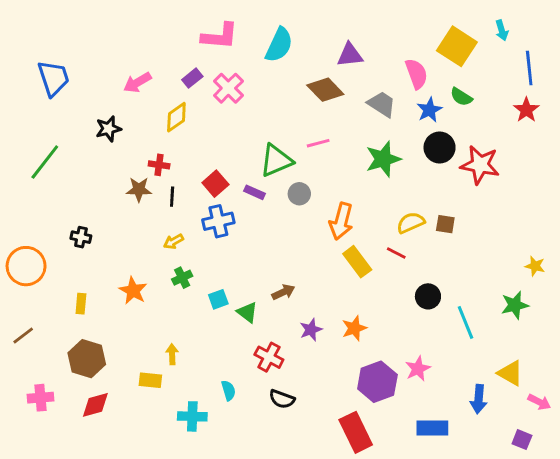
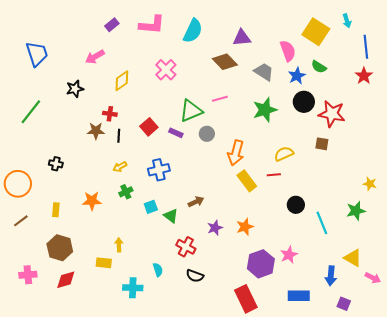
purple rectangle: (192, 78) -> (112, 25), moved
pink cross: (228, 88) -> (166, 70), moved
blue cross: (218, 221) -> (159, 170), moved
brown square: (445, 224) -> (322, 144), moved
red line: (396, 253) -> (274, 175), turned -32
orange star: (133, 291) -> (92, 201), turned -30
brown line: (23, 335) -> (21, 221), moved
purple square: (522, 440) -> (344, 304), moved

